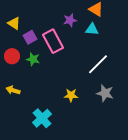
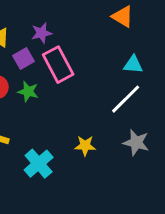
purple star: (70, 20) -> (42, 33), moved
cyan triangle: (92, 29) -> (133, 65), moved
cyan cross: (42, 118) -> (39, 164), moved

